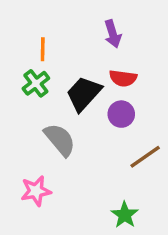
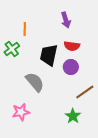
green cross: (36, 83) -> (12, 49), moved
black trapezoid: (84, 94) -> (49, 55), turned -30
green star: (125, 215) -> (73, 116), moved

